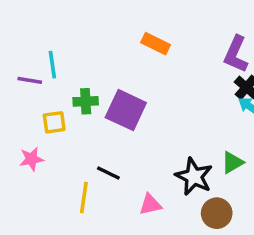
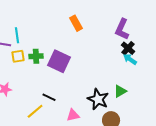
orange rectangle: (156, 44) -> (76, 23), turned 35
yellow square: (54, 122) -> (18, 56), moved
yellow line: (84, 197) -> (35, 111), turned 42

